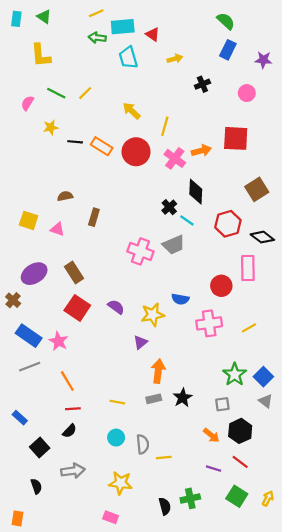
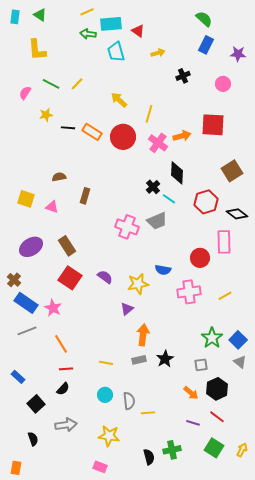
brown cross: (13, 300) -> (14, 280), moved

